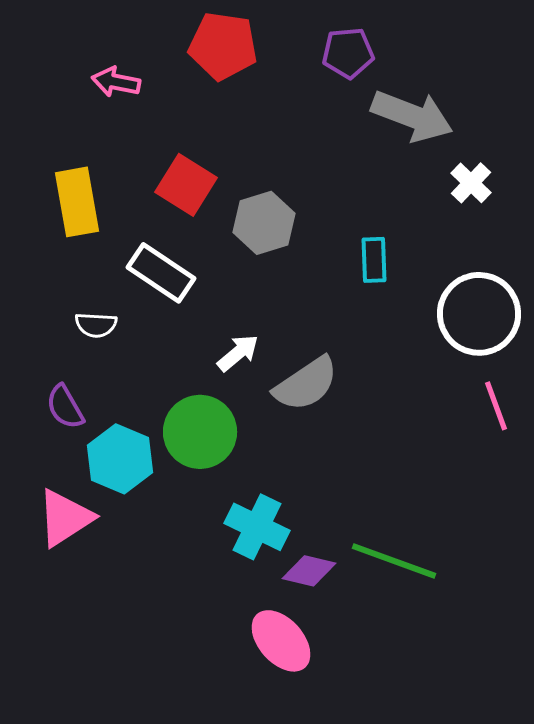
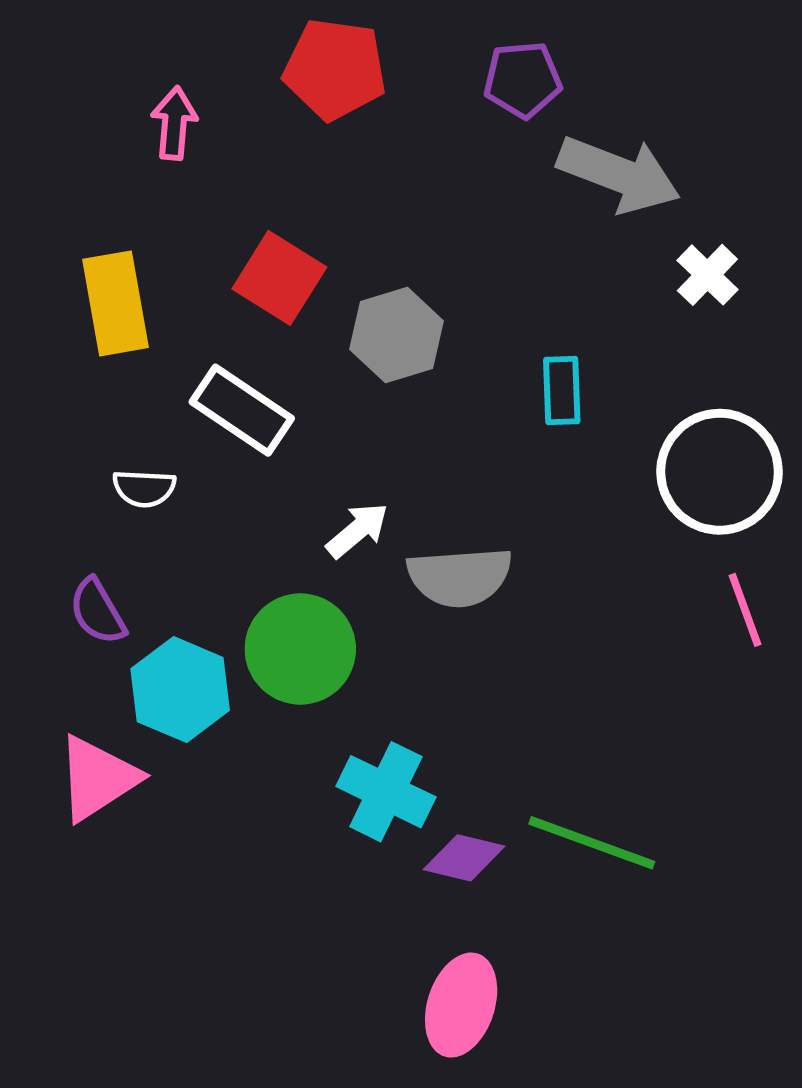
pink arrow: (116, 82) -> (174, 123), turned 84
gray semicircle: (306, 384) -> (460, 577), turned 30
pink ellipse: (281, 641) -> (461, 1005), moved, turned 60

